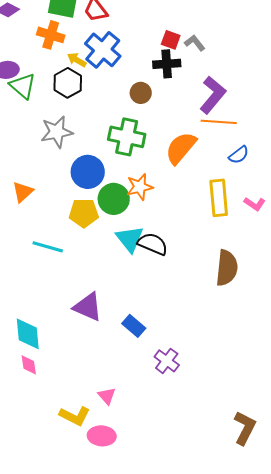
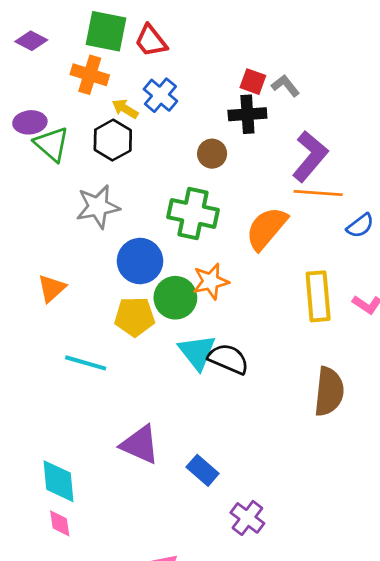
blue cross: (103, 50) -> (160, 95), size x0.7
blue semicircle: (239, 155) -> (360, 226), moved

